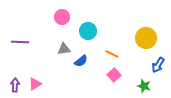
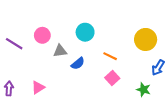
pink circle: (62, 17) -> (42, 35), moved
purple line: (20, 42) -> (14, 44), turned 30
pink triangle: (35, 84) -> (38, 87), moved

